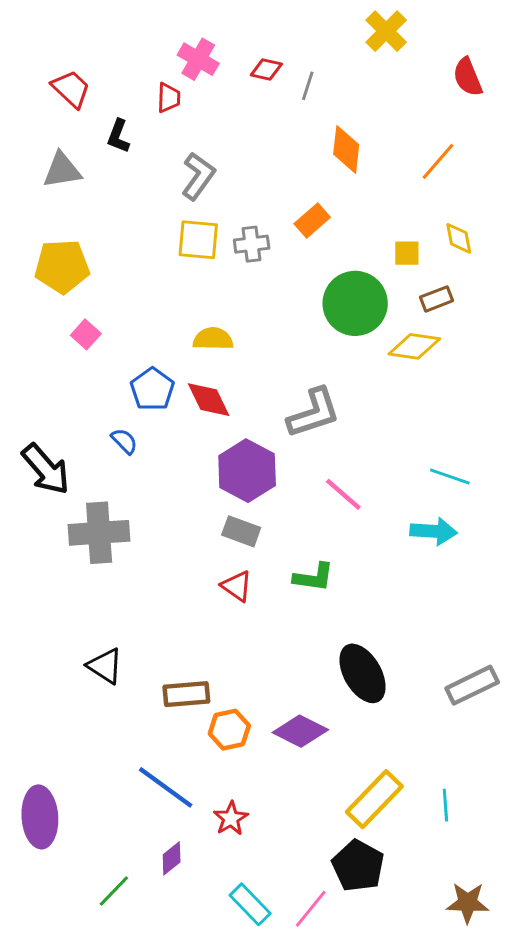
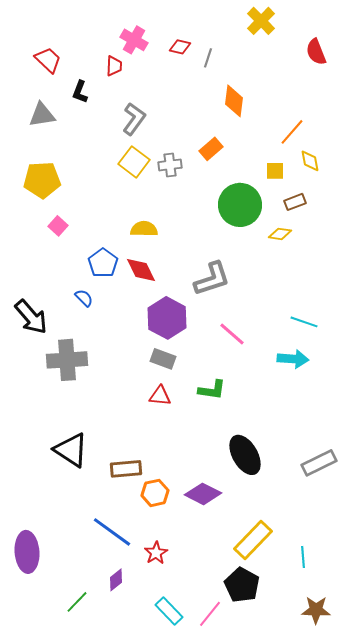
orange line: (438, 161) -> (292, 132), moved
yellow square: (198, 240) -> (134, 162), turned 32
yellow diamond: (414, 346) -> (280, 234), size x0.7
red triangle: (237, 586) -> (160, 396), turned -30
black triangle: (105, 666) -> (71, 450), size x1.4
cyan line: (445, 805) -> (303, 557), moved

